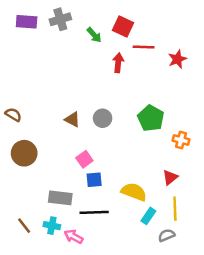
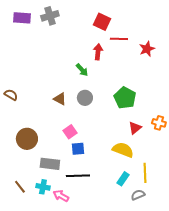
green arrow: (94, 35) -> (82, 70), moved
orange cross: (181, 140) -> (159, 123), moved
brown circle: (24, 153) -> (27, 139), moved
red triangle: (170, 177) -> (135, 128), moved
yellow semicircle: (134, 192) -> (123, 150), moved

